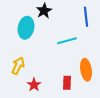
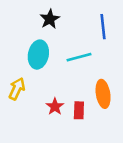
cyan ellipse: (26, 28) -> (38, 55), moved
red star: (34, 85) -> (55, 107), moved

